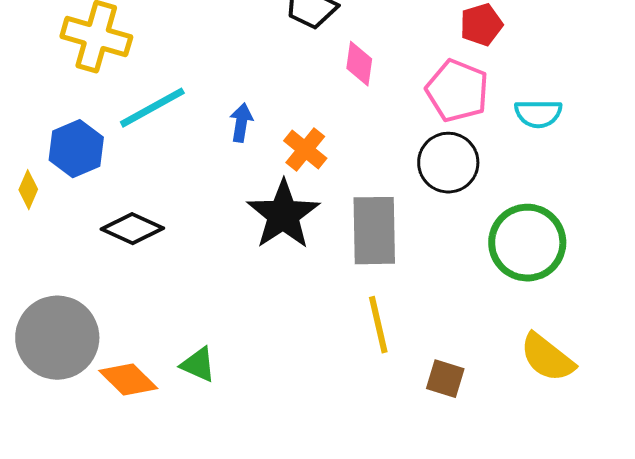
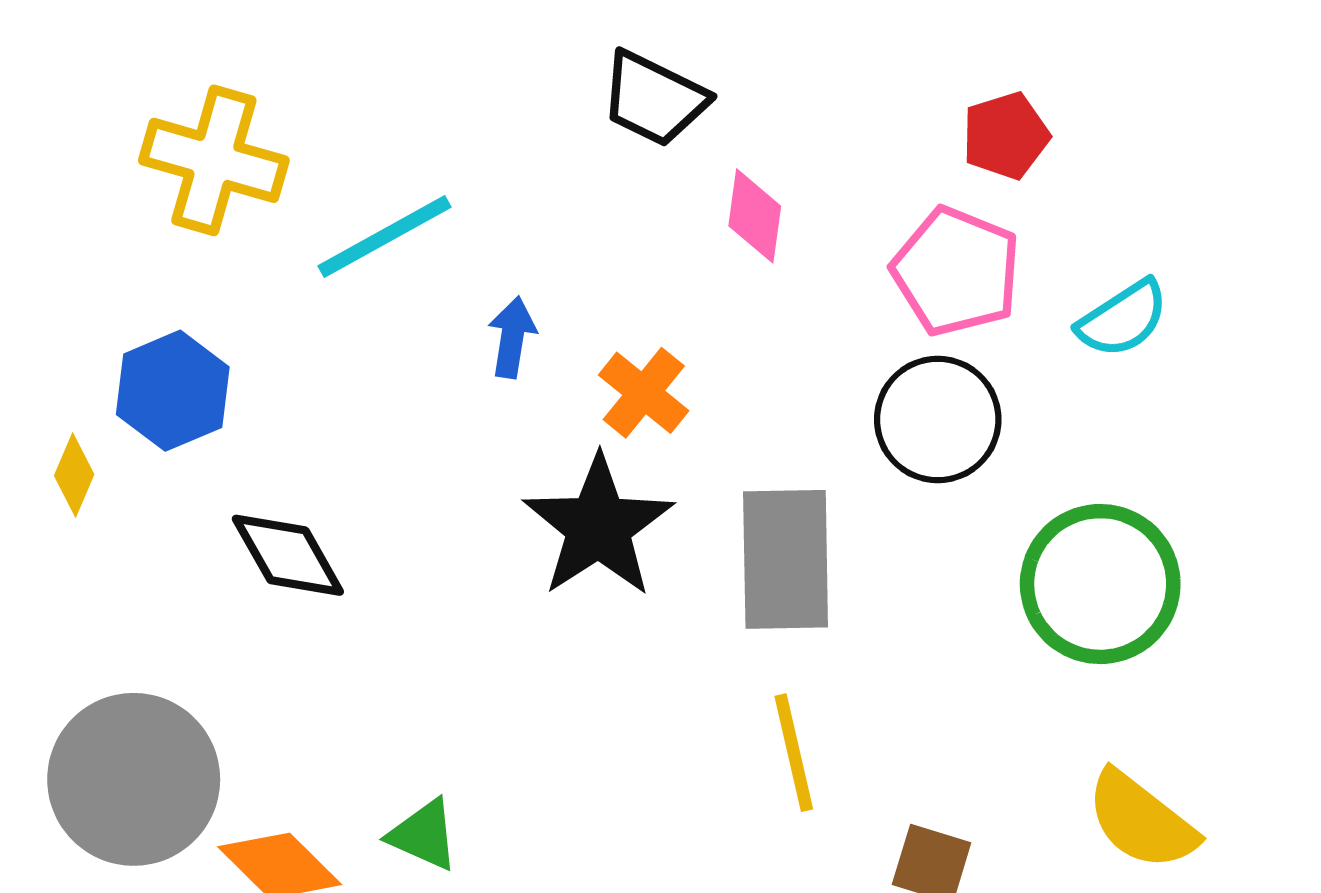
cyan line: (152, 108) -> (385, 236), moved
cyan semicircle: (538, 114) -> (1123, 319), turned -33
black diamond: (132, 229) -> (288, 555), turned 36

